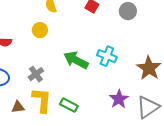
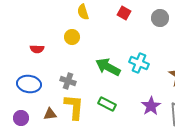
gray cross: (36, 74) -> (68, 81), turned -35
green rectangle: (69, 105) -> (107, 104), moved

